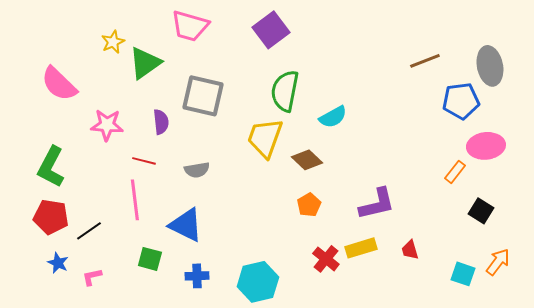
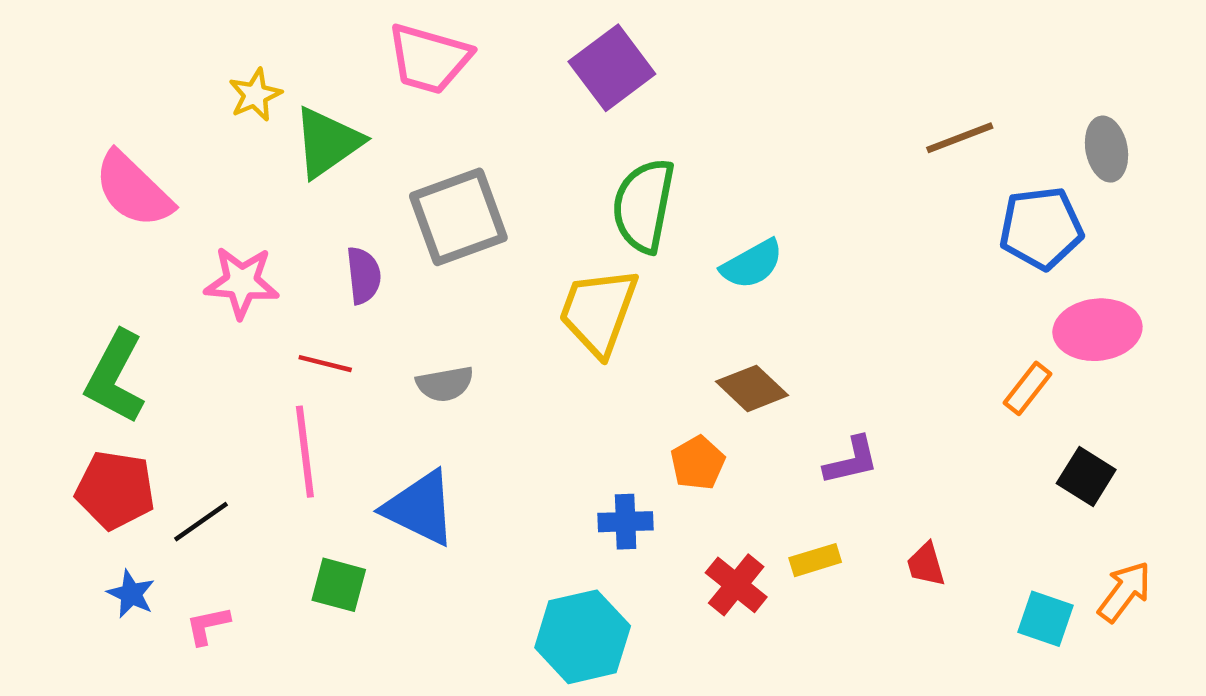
gray ellipse: (490, 66) -> (1107, 149), size x0.7
gray square: (203, 96) -> (458, 217), turned -33
brown diamond: (307, 160) -> (752, 388), moved
purple L-shape: (377, 204) -> (851, 461), size x0.7
yellow rectangle: (361, 248) -> (815, 560), size x0.7
blue cross: (197, 276) -> (626, 522), moved

